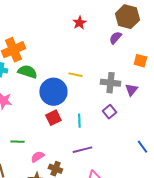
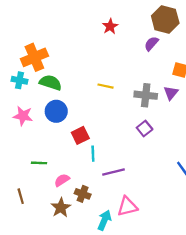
purple triangle: (131, 90) -> (171, 93), moved
blue circle: (53, 92) -> (56, 111), moved, size x0.7
cyan line: (79, 121) -> (93, 154), moved

